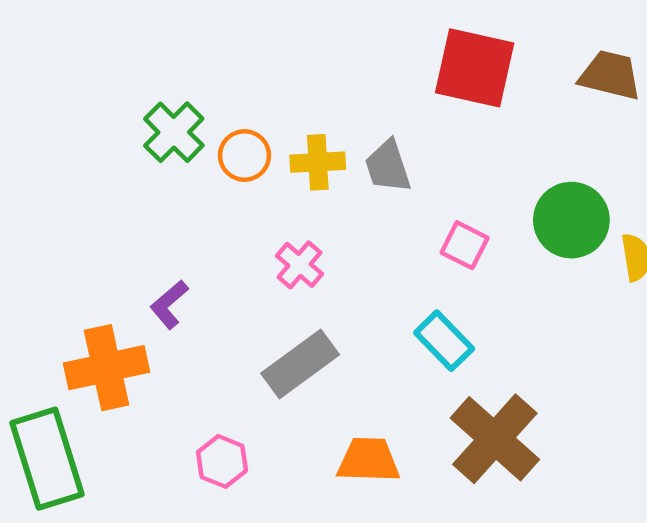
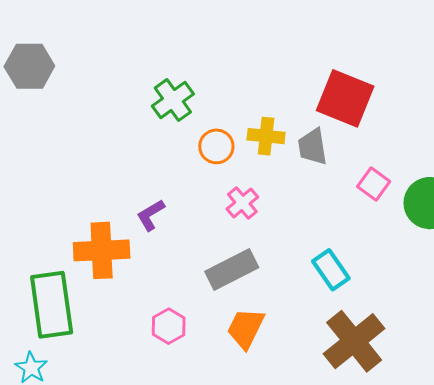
red square: (475, 68) -> (345, 98), moved
orange circle: (244, 155) -> (216, 146), moved
pink square: (465, 245) -> (374, 184), moved
orange trapezoid: (368, 460) -> (246, 328), moved, turned -75

